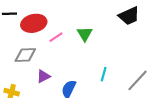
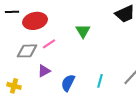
pink line: (56, 37) -> (49, 44), moved
cyan line: (104, 74) -> (100, 81), moved

